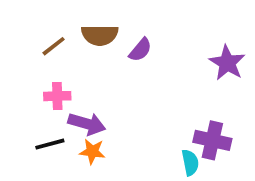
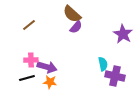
brown semicircle: (100, 35) -> (72, 14), moved, turned 42
pink cross: (57, 96) -> (31, 60), moved
cyan semicircle: (190, 163) -> (103, 64), moved

